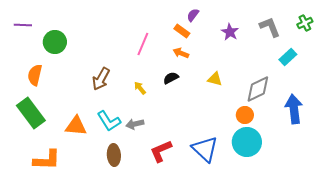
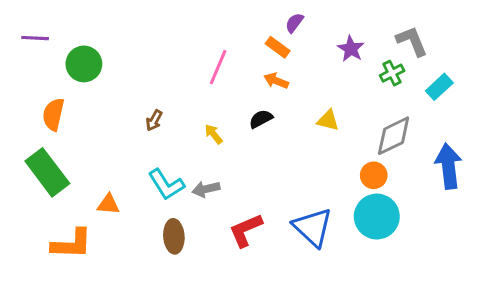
green cross: (305, 23) -> (392, 73), moved
brown arrow: (101, 79) -> (154, 120), size x0.6
orange triangle: (76, 126) -> (108, 204), moved, size x0.7

